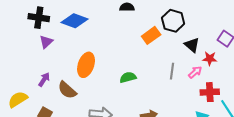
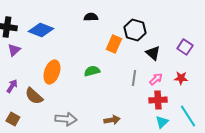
orange rectangle: (151, 35) -> (114, 44), turned -30
red star: (210, 59) -> (181, 78), moved
green semicircle: (128, 77) -> (92, 71), moved
red cross: (210, 92) -> (158, 100), moved

